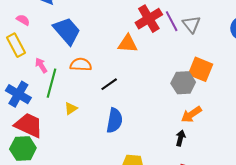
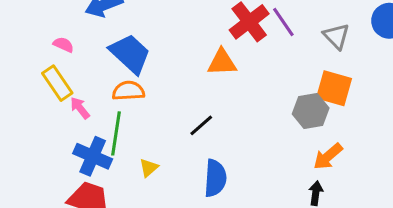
gray triangle: (191, 24) -> (336, 36), moved
pink arrow: (41, 65) -> (80, 108), moved
orange semicircle: (81, 65) -> (128, 91), moved
blue cross: (18, 94) -> (93, 156), moved

